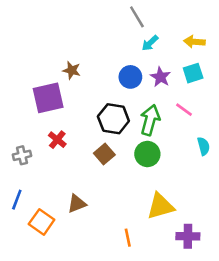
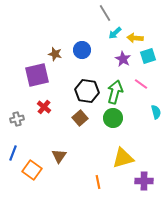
yellow arrow: (194, 42) -> (135, 38), moved
blue circle: (130, 77) -> (82, 50), moved
brown triangle: (77, 204) -> (59, 156), turned -35

